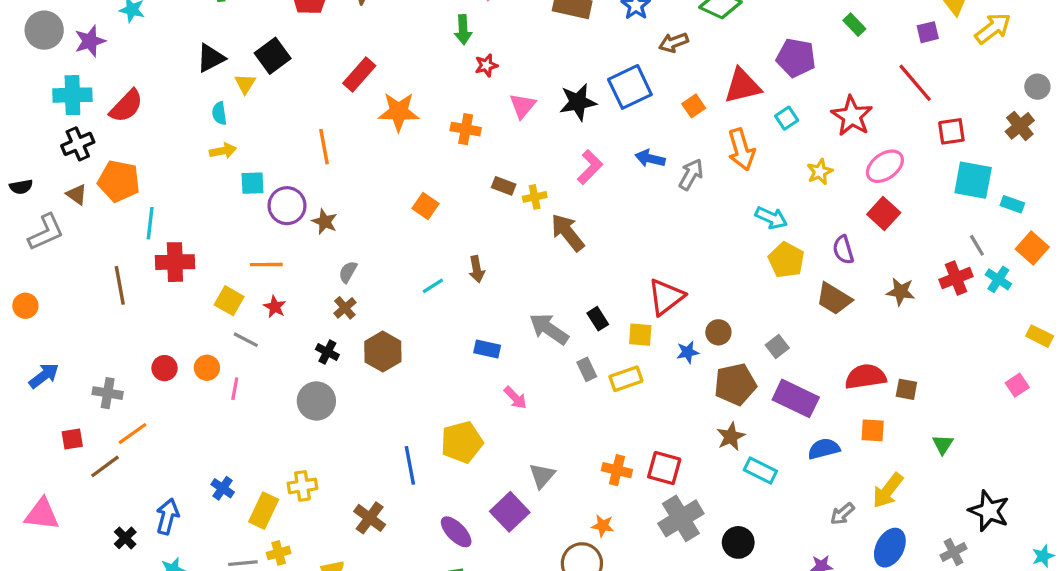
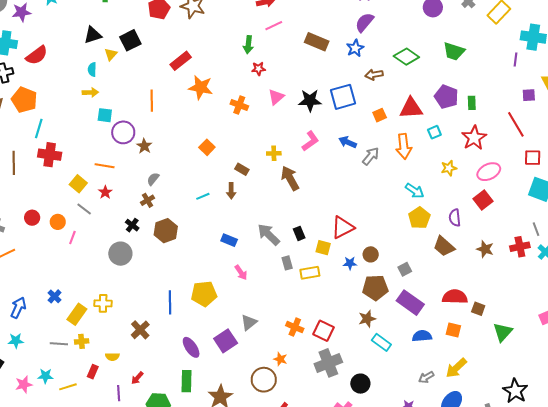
green rectangle: (854, 25) -> (472, 103), moved, turned 32
brown rectangle: (504, 186) -> (242, 169), moved
green triangle: (943, 444) -> (503, 332), moved, size x1.5

